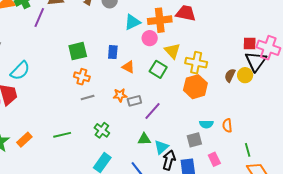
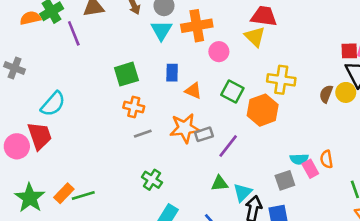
purple line: (39, 18) -> (74, 33), turned -42
orange cross: (160, 20) -> (197, 26), moved
cyan triangle: (132, 22) -> (161, 30), moved, turned -30
yellow triangle: (172, 51) -> (255, 37), moved
orange hexagon: (195, 87) -> (263, 110), moved
orange star: (120, 95) -> (185, 128), size x1.6
green cross: (102, 130) -> (152, 180), moved
green line: (62, 135) -> (83, 196), moved
pink rectangle: (214, 159) -> (310, 169), moved

